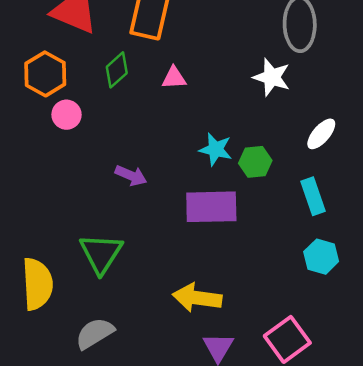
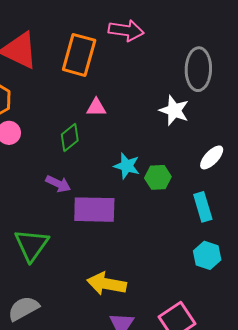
green diamond: (117, 70) -> (70, 138), moved
purple rectangle: (211, 207) -> (94, 210), moved

